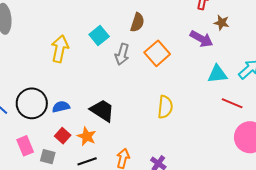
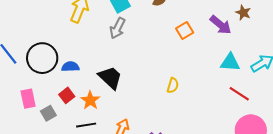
orange square: (157, 53) -> (185, 30), moved, size x0.7
gray arrow: (122, 54) -> (117, 28), moved
yellow semicircle: (165, 107) -> (173, 85), size x0.7
gray square: (48, 157) -> (48, 113), turned 35

